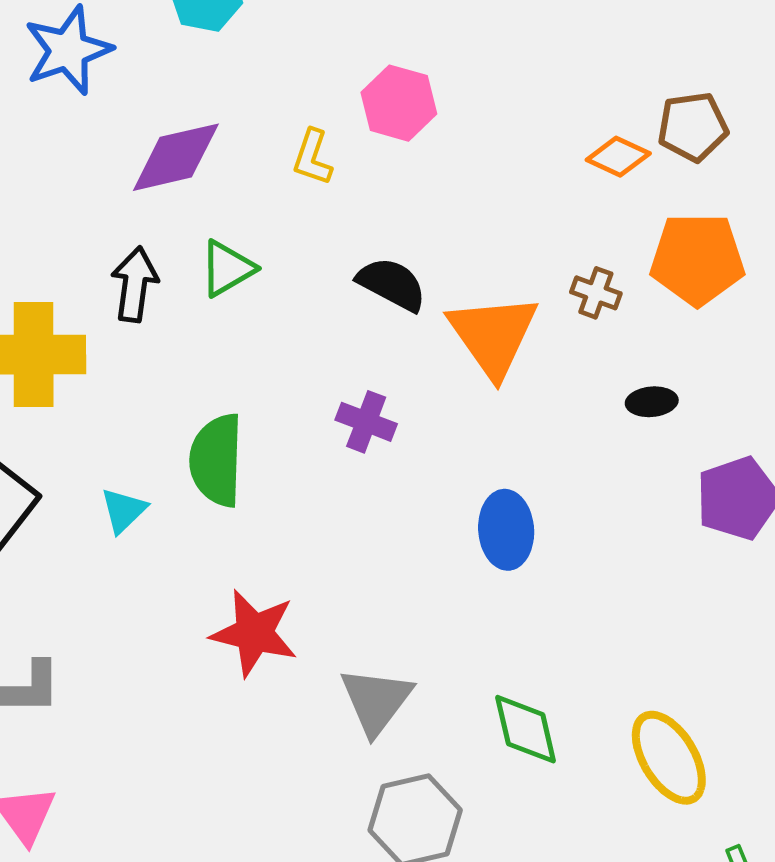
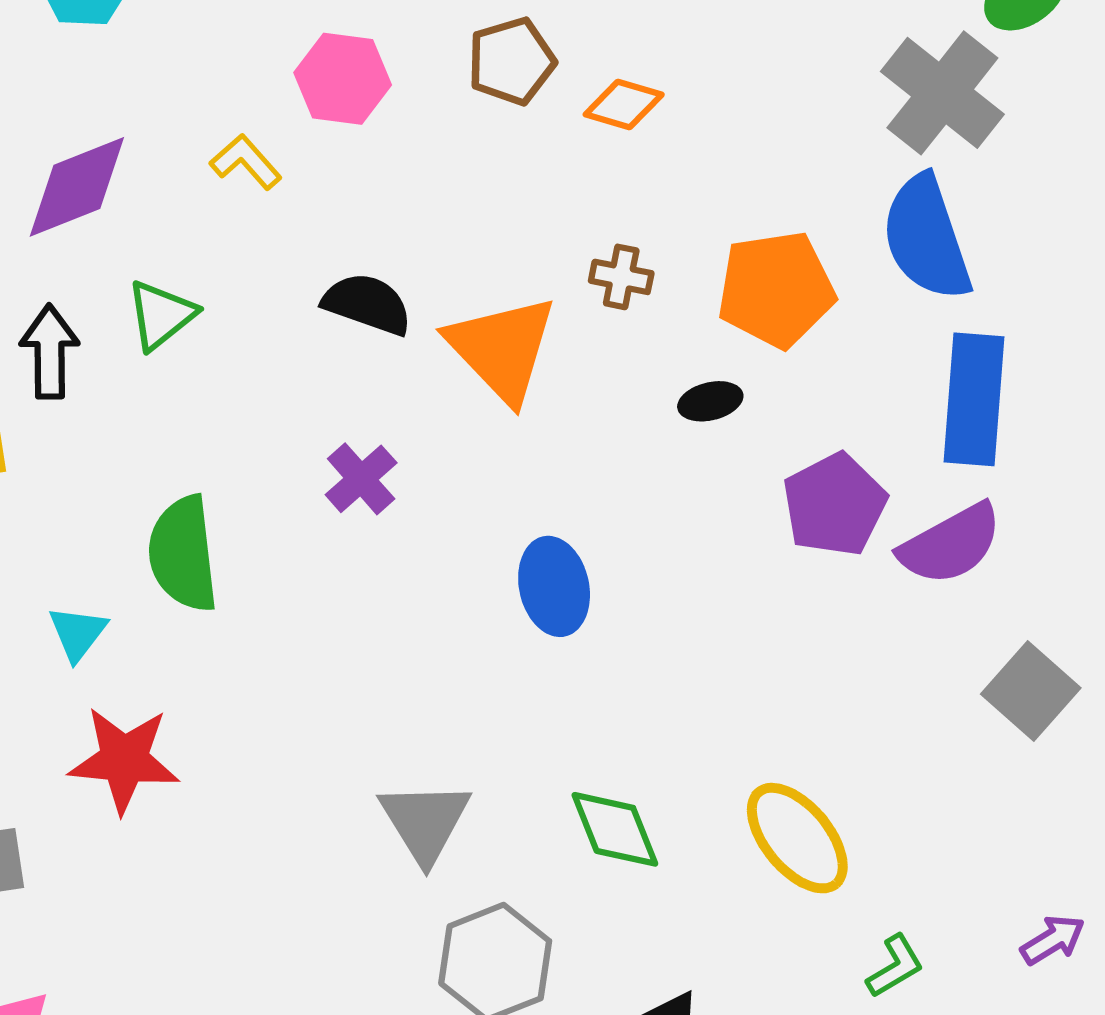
brown pentagon: (693, 127) -> (511, 61), moved
yellow L-shape: (312, 157) -> (246, 162), turned 128
orange pentagon: (697, 259) -> (776, 289), moved
purple cross: (366, 422) -> (361, 479), turned 36
red star: (254, 633) -> (124, 760), moved

